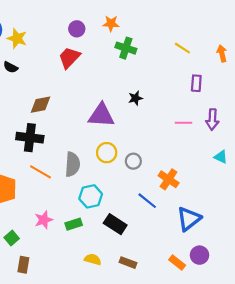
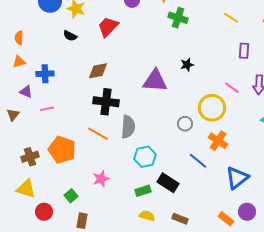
red trapezoid: (69, 58) -> (108, 27), moved
pink line: (183, 123) -> (232, 88), turned 35
black cross: (30, 138) -> (106, 102), moved
yellow circle: (107, 153) -> (212, 108), moved, size x1.4
green rectangle: (74, 224) -> (143, 191), moved

